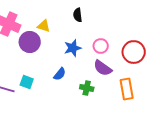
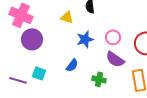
yellow triangle: (44, 26) -> (67, 17), moved
purple circle: (30, 42) -> (32, 39), moved

